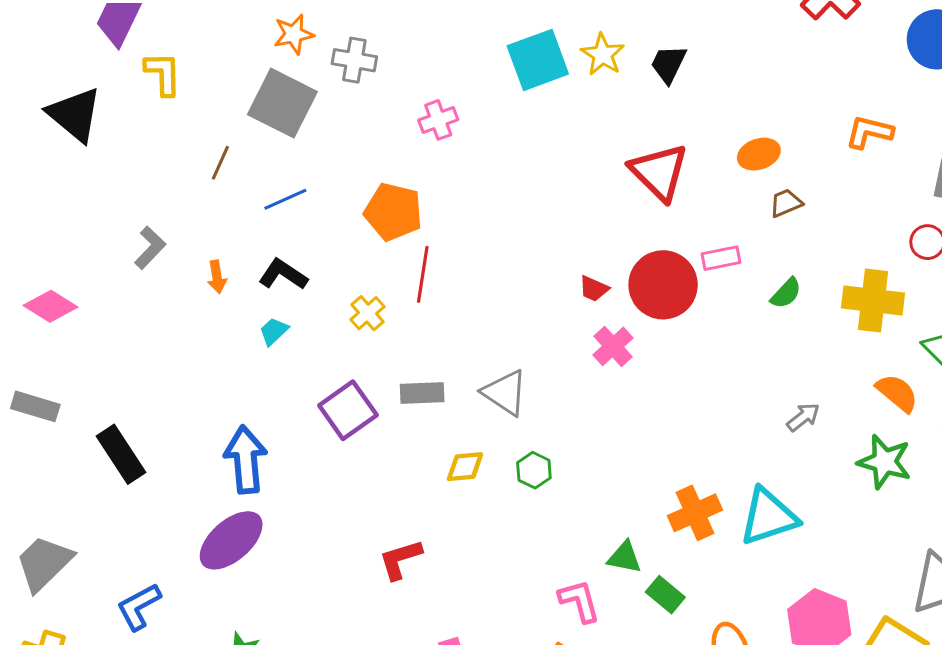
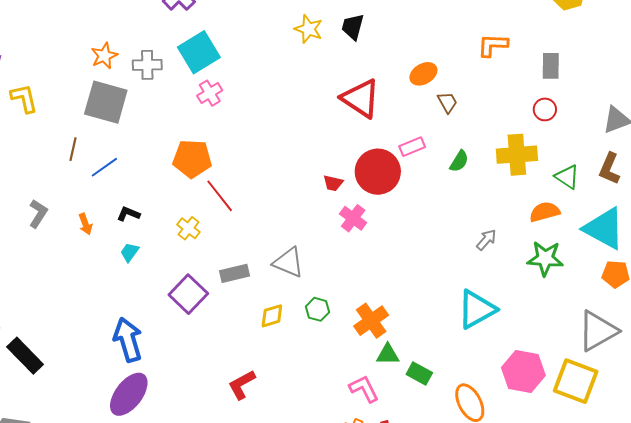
cyan square: (538, 60) -> (199, 52), moved
blue line: (285, 199) -> (104, 167), moved
brown trapezoid: (786, 203) -> (447, 102), turned 95
black L-shape: (283, 274) -> (128, 214), size x0.7
red line: (423, 274) -> (220, 196), turned -36
orange semicircle: (897, 393) -> (545, 212), turned -44
black rectangle: (121, 454) -> (25, 356), moved
orange cross: (695, 513) -> (371, 321), moved

